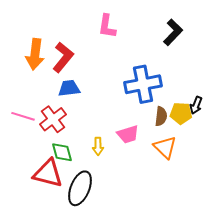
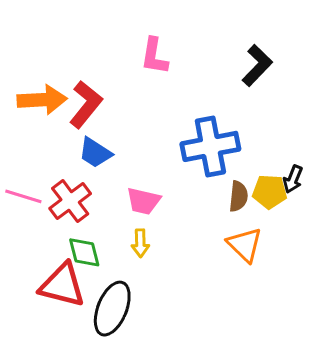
orange arrow: (35, 54) -> (42, 100), turned -100
blue trapezoid: (69, 88) -> (95, 153), turned -140
pink trapezoid: (128, 134) -> (143, 201), moved, turned 30

